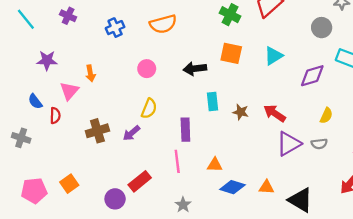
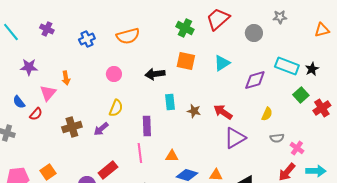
gray circle: (322, 28) -> (254, 33), moved
red semicircle: (55, 116) -> (36, 114), turned 40
gray semicircle: (319, 144) -> (277, 138), moved

